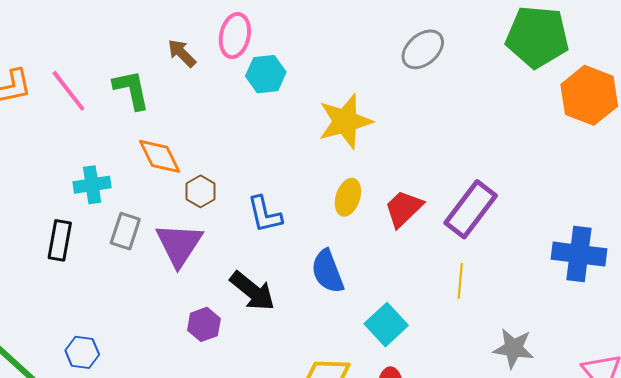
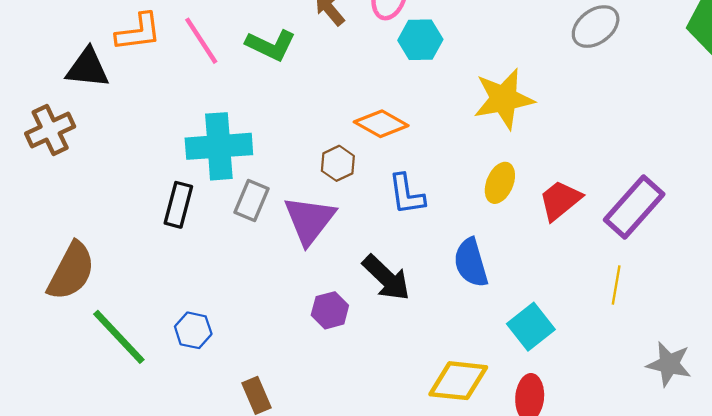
green L-shape: (131, 90) -> (271, 45), turned 123
orange diamond: (160, 156) -> (381, 124), moved, turned -39
cyan cross: (92, 185) -> (219, 146), size x1.6

